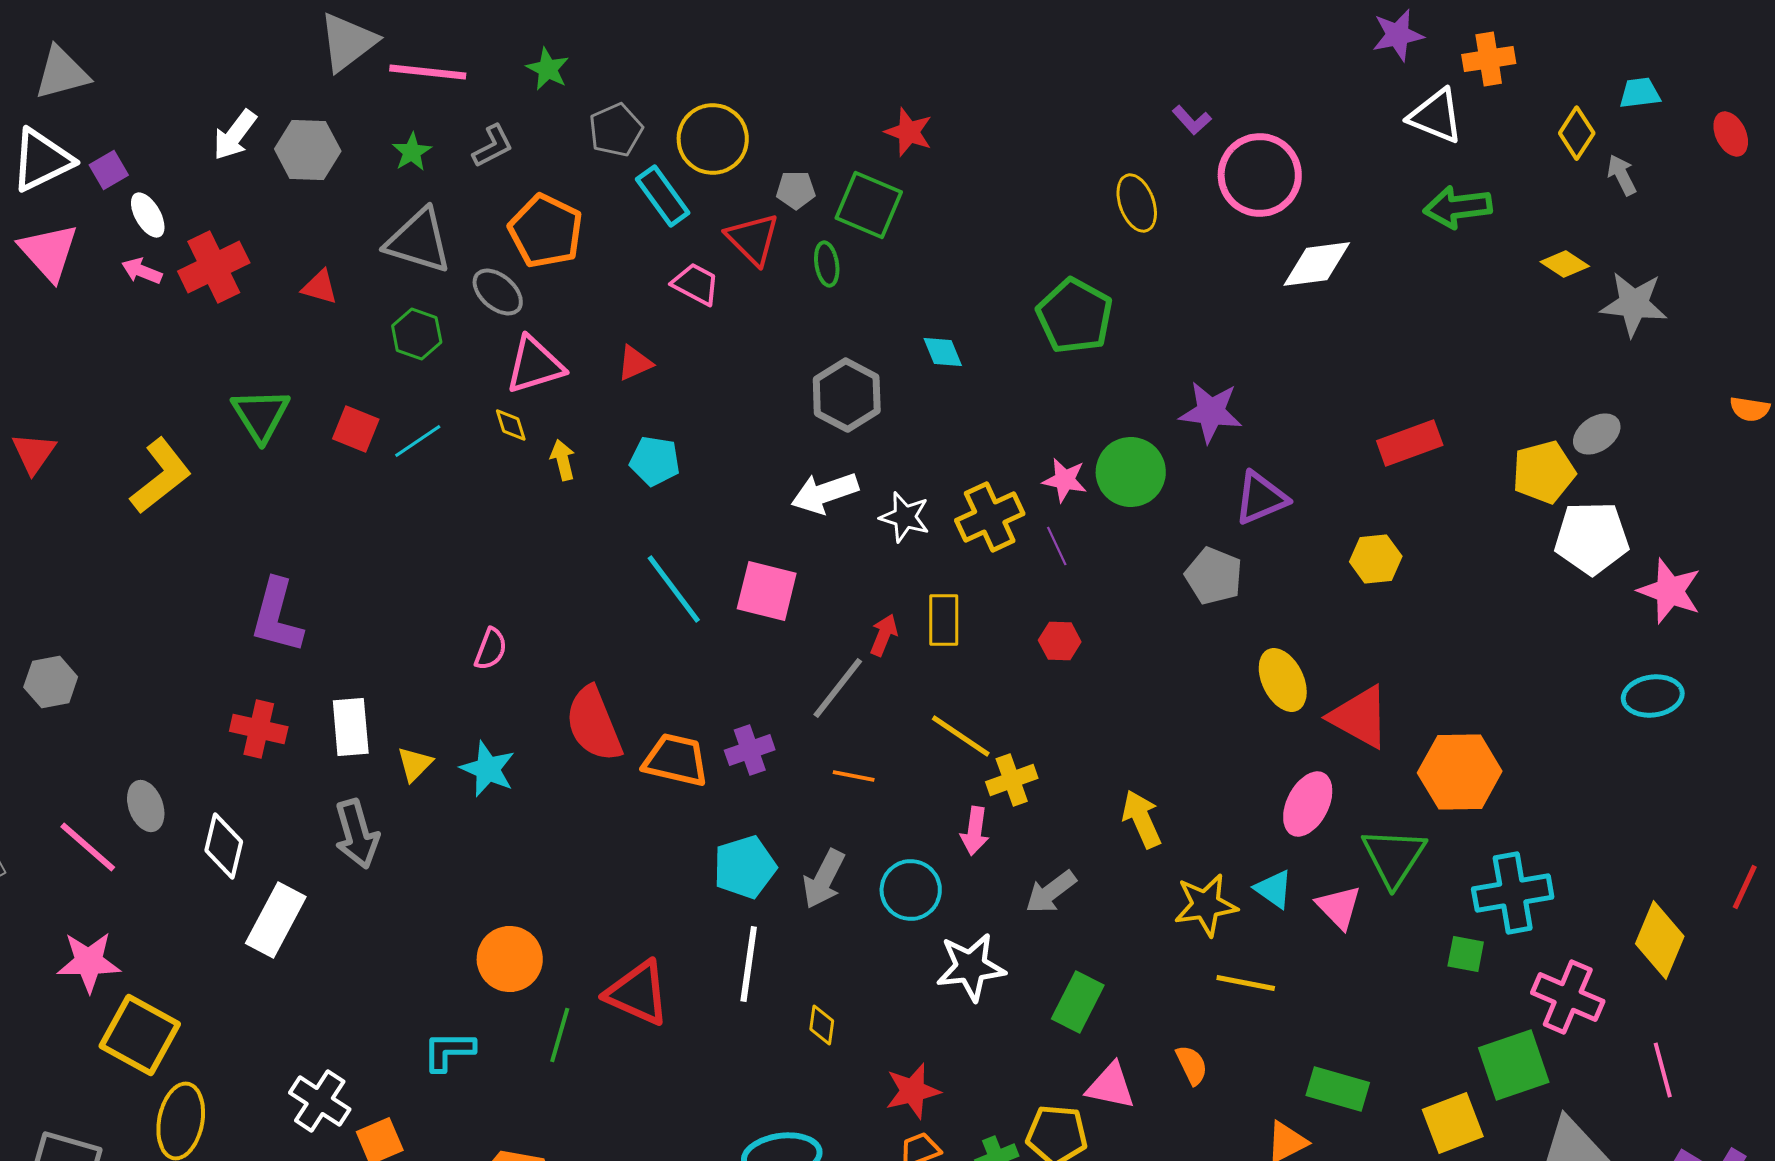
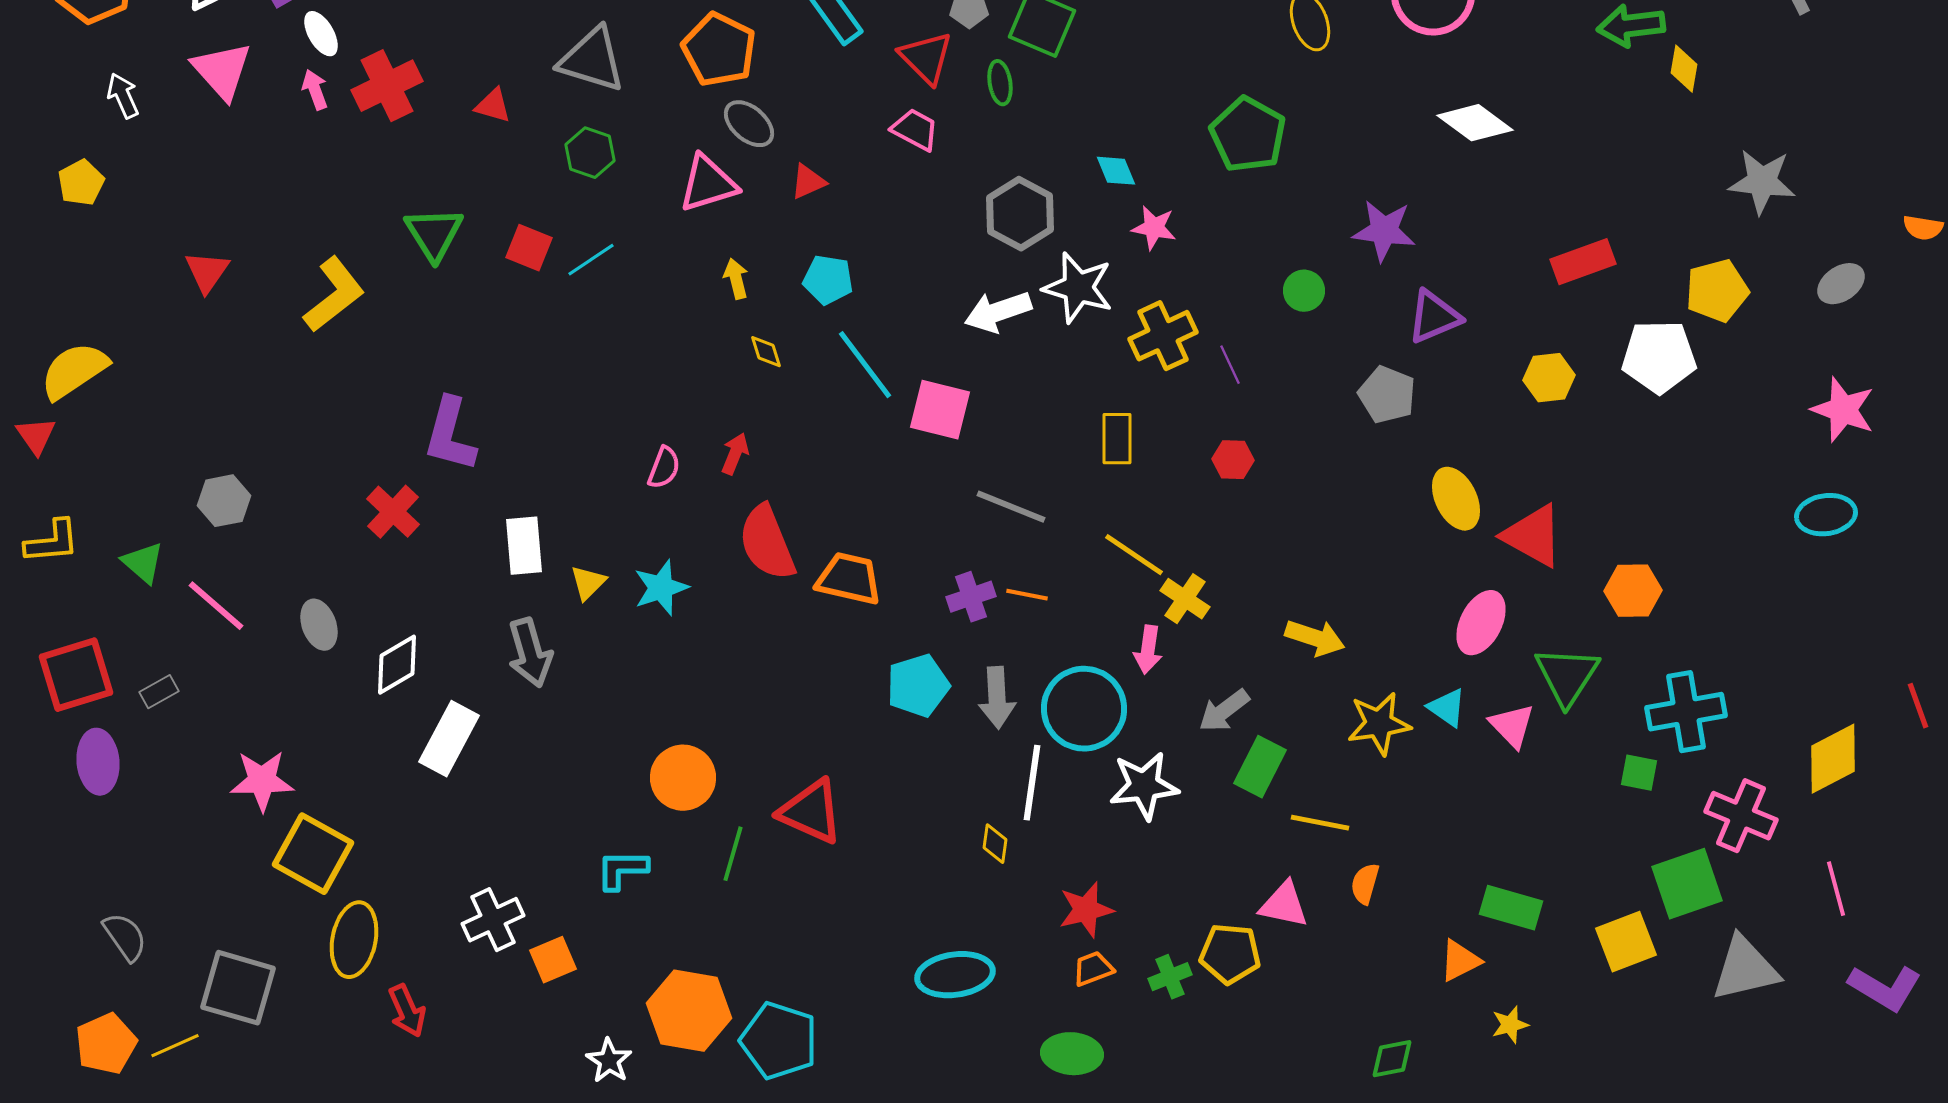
white diamond: (1317, 264) -> (1475, 123), moved, turned 44
yellow diamond: (1565, 264) -> (1684, 69), moved, turned 66
pink arrow: (142, 271) -> (315, 90), turned 48
pink trapezoid: (696, 284) -> (915, 130), moved
gray ellipse: (498, 292) -> (749, 124), moved
gray star: (1634, 304) -> (1762, 182), moved
yellow diamond: (511, 425) -> (766, 352), moved
gray ellipse: (1597, 434) -> (1841, 284), moved
green circle: (1131, 472) -> (1304, 291), size x0.6
pink star: (1065, 480) -> (1154, 228), moved
white star: (905, 517) -> (1078, 288), moved, size x1.4
white pentagon: (1592, 538) -> (1659, 357), moved
cyan line: (674, 589) -> (865, 365), moved
red arrow: (884, 635) -> (735, 454), moved
gray line: (838, 688) -> (1011, 507), turned 74
red cross: (259, 729) -> (393, 512), moved, turned 30
purple cross: (750, 750) -> (971, 597), moved
cyan star: (488, 769) -> (661, 588), turned 30
orange hexagon: (1460, 772) -> (1633, 591), size x0.7
yellow cross: (1012, 780) -> (1185, 599), turned -36
yellow arrow: (1142, 819) -> (1315, 638), turned 132
white diamond: (224, 846) -> (397, 665), turned 46
pink line: (88, 847) -> (216, 606), moved
gray arrow: (824, 879) -> (997, 698), turned -30
red line: (1745, 887) -> (1918, 706), turned -45
cyan circle: (911, 890) -> (1084, 709), size x1.4
yellow diamond: (1660, 940) -> (1833, 759), turned 40
white line: (749, 964) -> (1032, 783), moved
yellow line: (1246, 983) -> (1320, 823), moved
green rectangle: (1078, 1002) -> (1260, 767), moved
orange semicircle: (1192, 1065) -> (1365, 884), turned -138
white cross: (320, 1101) -> (493, 920), turned 32

